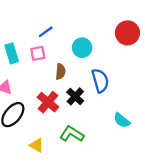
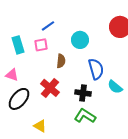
black cross: (75, 96) -> (83, 93), moved, turned -35
cyan semicircle: (122, 120) -> (115, 87), moved
green L-shape: (72, 134) -> (85, 116), moved

